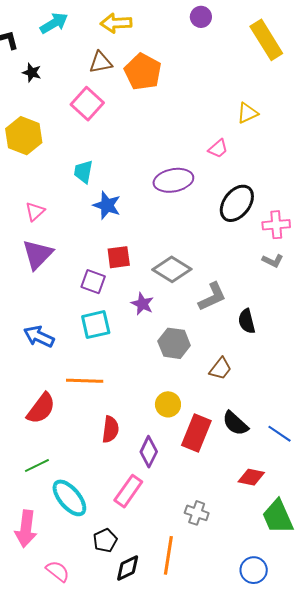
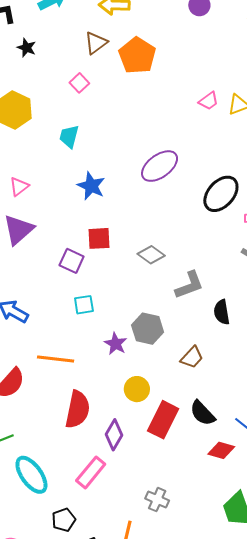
brown triangle: (101, 62) -> (96, 43), turned -30
pink square: (87, 104) -> (79, 83), size x0.6
pink trapezoid: (218, 149) -> (209, 101), moved
cyan trapezoid: (83, 172) -> (69, 136), moved
purple ellipse: (173, 180) -> (160, 166), turned -30
gray diamond: (172, 269) -> (151, 255), size x0.7
purple star: (142, 304) -> (116, 344), moved
cyan square: (96, 325) -> (84, 305), moved, size x0.7
red semicircle: (110, 429) -> (78, 409), size x1.4
red diamond: (251, 477) -> (221, 450), moved

